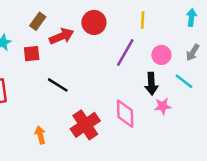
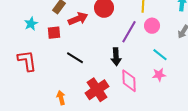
pink circle: (161, 55) -> (152, 26), moved
cyan line: (184, 81) -> (160, 55), moved
black arrow: (151, 84) -> (116, 57), moved

